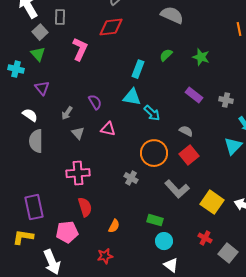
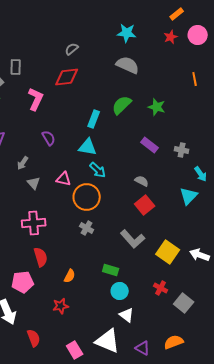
green semicircle: (166, 55) -> (122, 105), size x1.5
purple semicircle: (95, 102) -> (49, 138), moved
cyan arrow: (152, 113) -> (98, 170), moved
orange circle: (154, 153) -> (87, 197), moved

